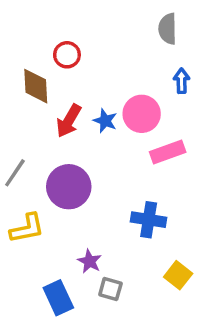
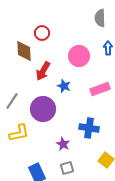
pink circle: (142, 114) -> (79, 56), moved
blue star: (105, 121) -> (64, 86), moved
purple star: (90, 261) -> (63, 144), moved
gray square: (110, 289) -> (67, 168), turned -32

